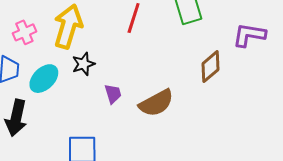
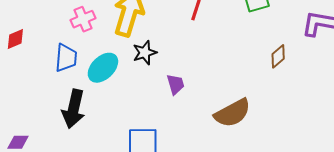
brown diamond: (211, 67) -> (278, 56), size x0.7
brown semicircle: (156, 103) -> (232, 113), moved

